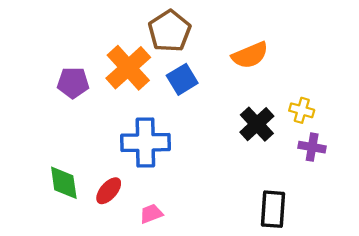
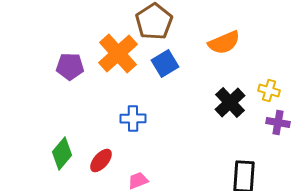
blue cross: (145, 142) -> (133, 118), size x0.6
green diamond: (64, 183) -> (62, 154), turned 48

